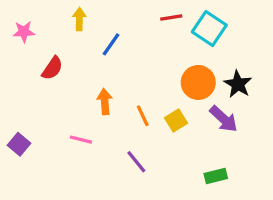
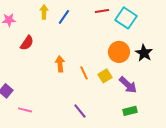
blue line: (111, 44) -> (64, 17), moved
purple arrow: (224, 119) -> (128, 85), moved
pink line: (81, 140) -> (25, 110), moved
purple line: (136, 162) -> (80, 111), moved

